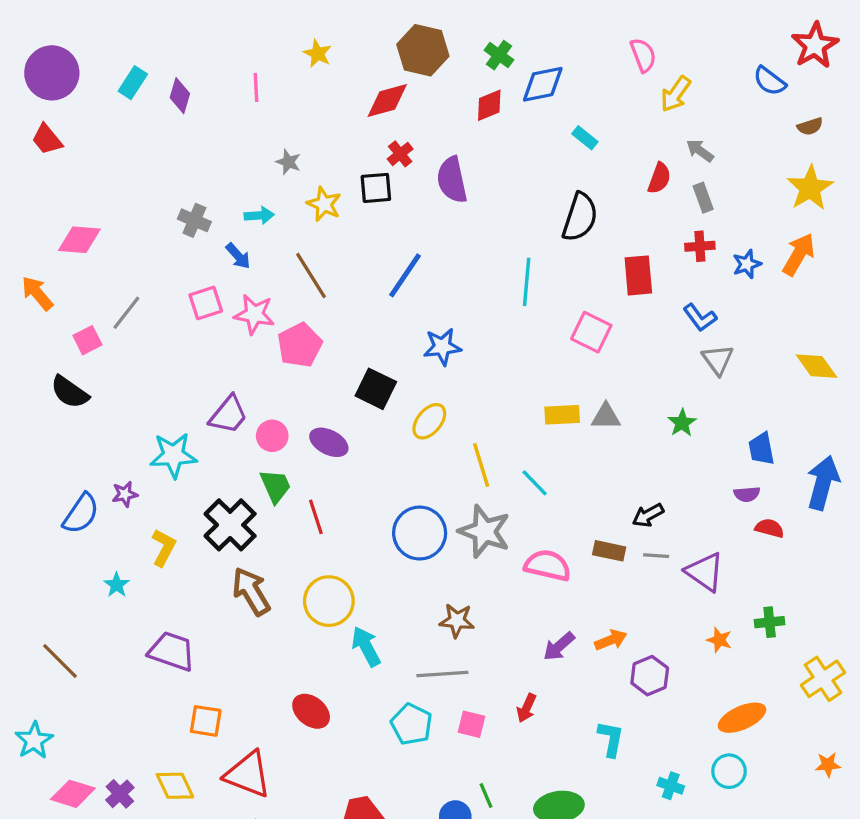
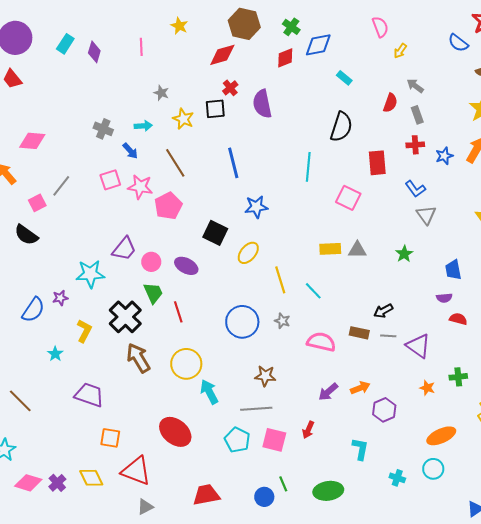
yellow arrow: (676, 94) -> (400, 51), size x0.7
blue line: (405, 275) -> (233, 163), turned -48
gray star: (484, 531) -> (282, 321), size x0.5
red ellipse: (311, 711) -> (175, 432), size x1.4
pink square: (471, 724) -> (274, 440), size x1.4

